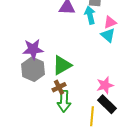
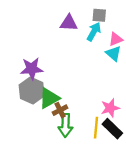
cyan arrow: (90, 15) -> (94, 32), turned 42
green triangle: (62, 65) -> (49, 98), moved
yellow line: (92, 116) -> (96, 128), moved

